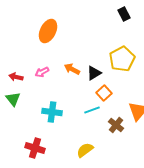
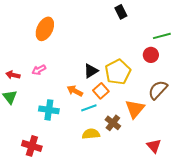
yellow pentagon: (122, 59) -> (118, 72), moved
orange arrow: (72, 69) -> (75, 91), moved
yellow semicircle: (85, 150) -> (91, 134), moved, turned 30

